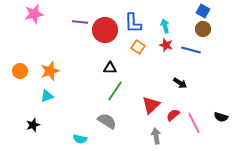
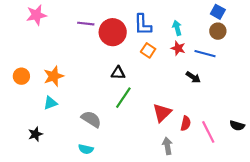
black arrow: (180, 83) -> (193, 77), moved
red semicircle: (173, 115) -> (186, 123), turned 144
gray semicircle: (107, 121) -> (91, 119), moved

